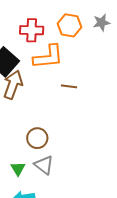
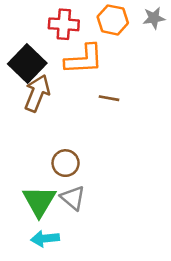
green triangle: (18, 169) -> (39, 201), size x1.8

